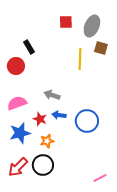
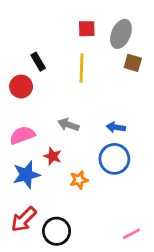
yellow line: (80, 59) -> (82, 68), moved
blue arrow: (59, 115) -> (116, 127), moved
orange star: (47, 141) -> (79, 180), moved
black circle: (43, 165) -> (57, 231), moved

